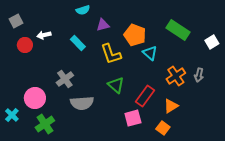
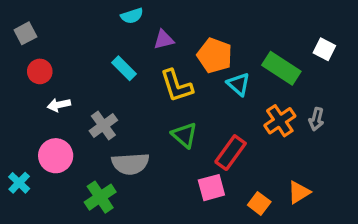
green rectangle: (178, 30) -> (281, 68), moved
white arrow: (44, 35) -> (59, 105), moved
white square: (212, 42) -> (324, 49), moved, turned -32
orange triangle: (171, 106) -> (299, 192), moved
green cross: (45, 124) -> (100, 197), moved

